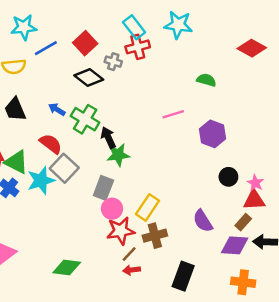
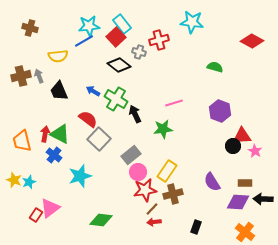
cyan star: (24, 27) -> (89, 26), moved
cyan rectangle: (134, 27) -> (122, 24), moved
pink line: (173, 114) -> (174, 103), moved
green star: (118, 155) -> (163, 129), moved
cyan star: (41, 180) -> (80, 176), moved
gray rectangle: (103, 188) -> (131, 155), turned 30
red triangle: (254, 200) -> (242, 136), moved
brown rectangle: (243, 222) -> (245, 183), turned 48
black rectangle: (183, 276) -> (196, 227), size x0.6
orange cross: (243, 282) -> (245, 232), turned 30

